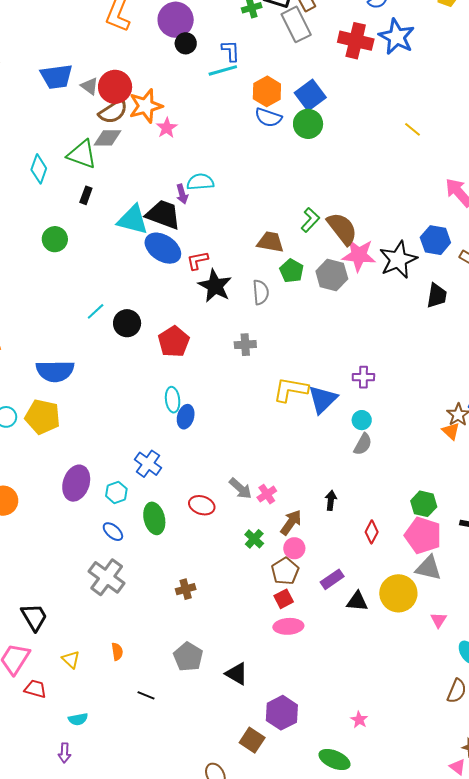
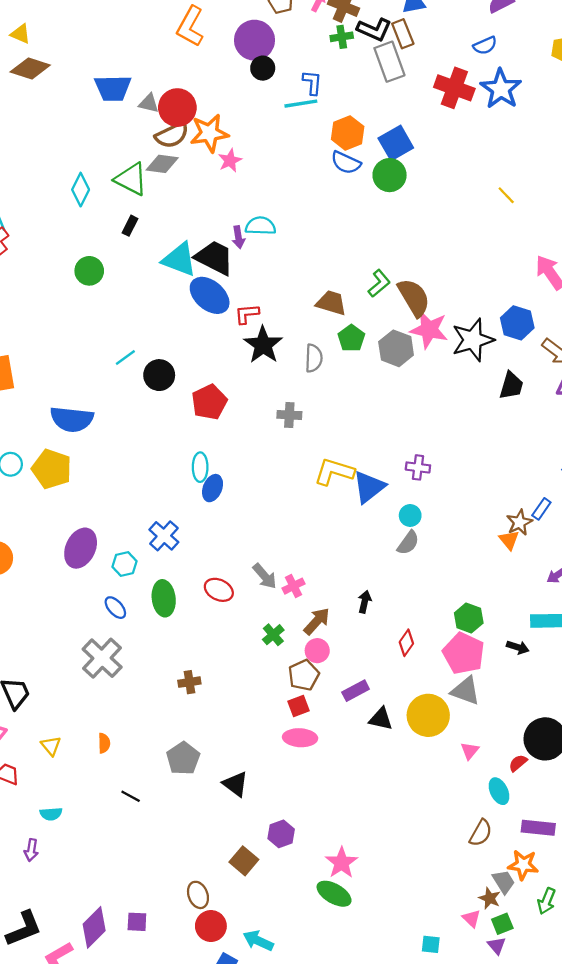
gray triangle: (90, 86) -> (149, 103), turned -30
purple hexagon: (282, 713) -> (281, 834), size x0.7
pink star: (359, 720) -> (342, 863), moved, size x1.6

